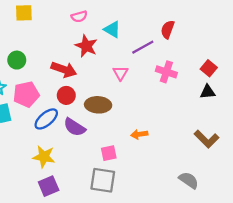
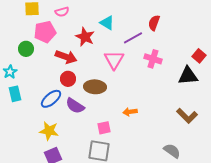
pink semicircle: (79, 16) -> (62, 12), moved
red square: (209, 68) -> (199, 56), moved
pink triangle: (120, 73) -> (114, 60), size x1.5
black triangle: (208, 92) -> (188, 76), size x1.5
pink pentagon: (26, 94) -> (45, 32), moved

